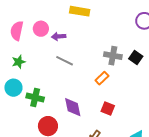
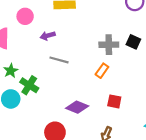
pink circle: (41, 29) -> (25, 16), moved
green cross: (35, 98) -> (29, 85), moved, turned 30
purple diamond: (73, 107) -> (77, 107), turned -45

